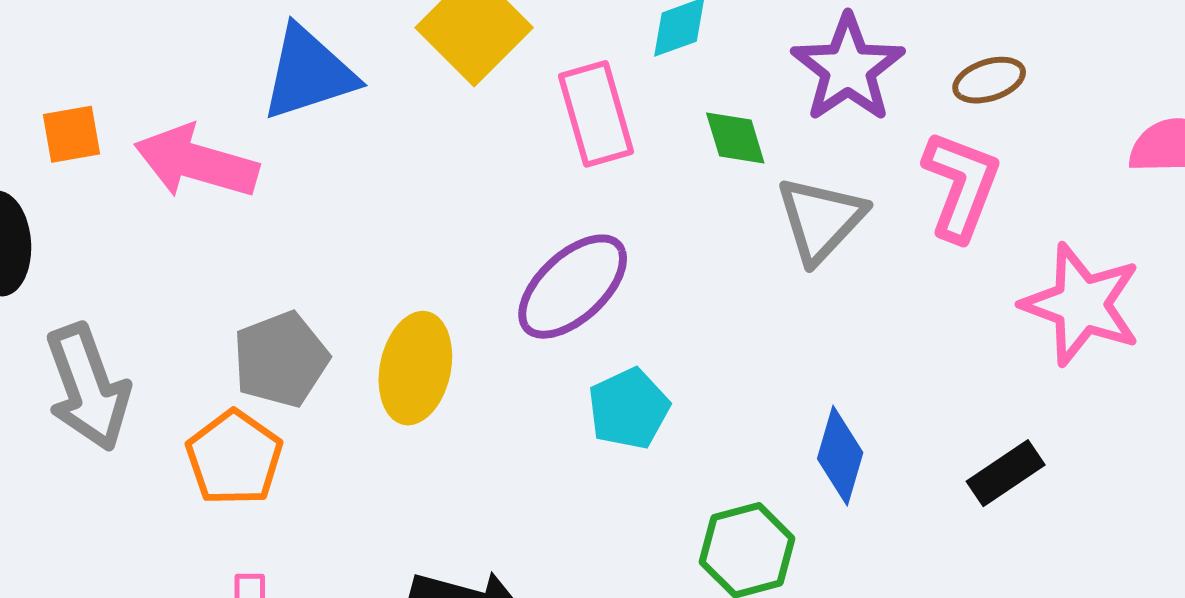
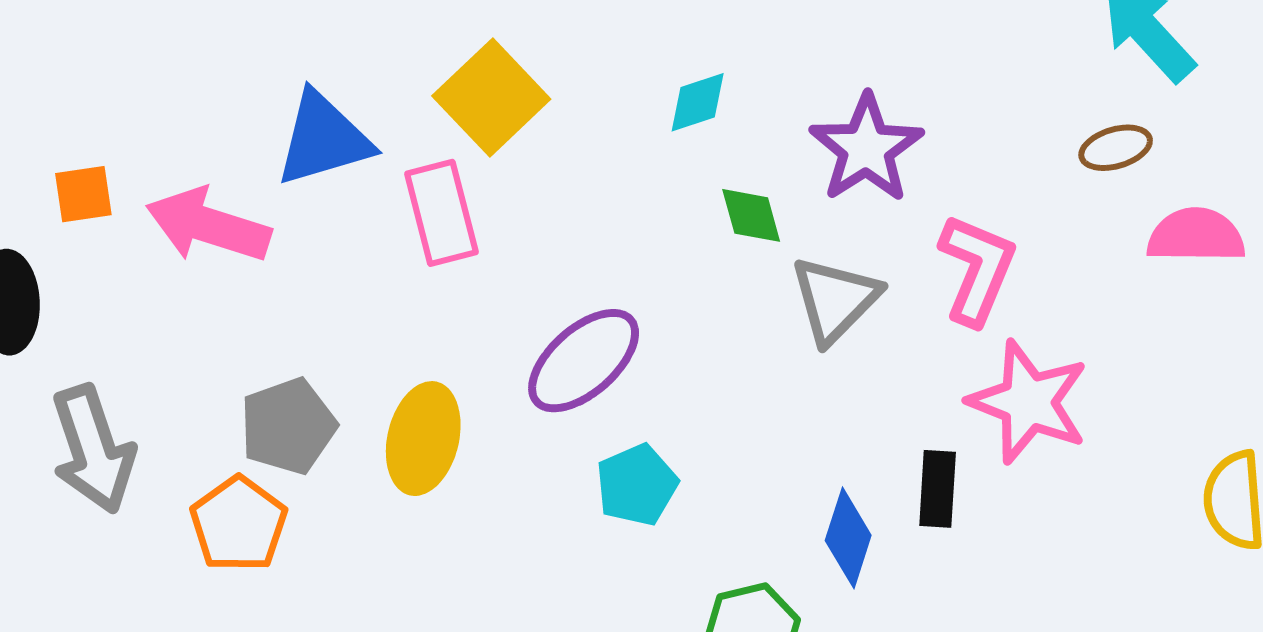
brown ellipse: (989, 80) -> (1116, 148), moved
pink rectangle: (596, 114) -> (441, 213), moved
pink star: (1081, 304) -> (1028, 402), moved
black rectangle: (1006, 473) -> (938, 489), moved, turned -54

